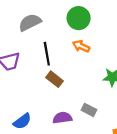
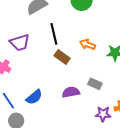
orange arrow: (81, 46) -> (88, 44), moved

